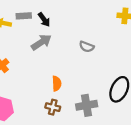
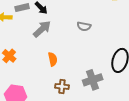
orange semicircle: (57, 84) -> (53, 59), moved

